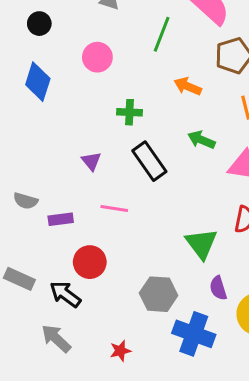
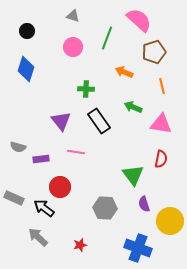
pink circle: (97, 57) -> (73, 47), moved
purple triangle: (91, 161) -> (61, 121), size x1.5
blue cross: (194, 334) -> (138, 248), moved

